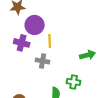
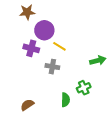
yellow line: (50, 41) -> (59, 46), turned -56
green cross: (74, 82) -> (84, 88), turned -32

